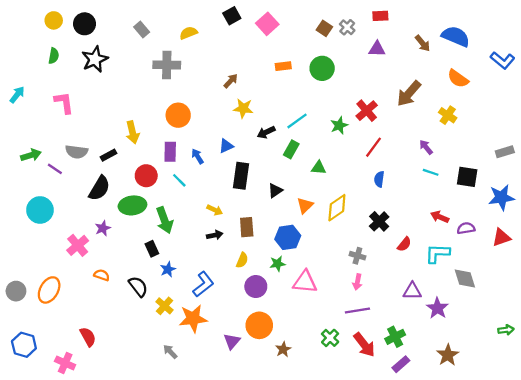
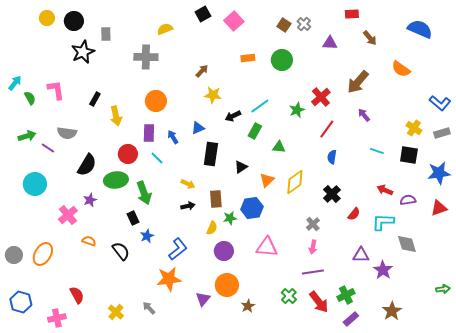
red rectangle: (380, 16) -> (352, 14), moved
gray rectangle: (142, 30) -> (106, 34), moved, turned 40
blue semicircle: (456, 36) -> (420, 29), moved
green semicircle: (54, 56) -> (30, 98), moved, turned -40
blue L-shape: (503, 60) -> (440, 103), moved
yellow cross: (448, 115) -> (414, 128), moved
purple arrow: (426, 147) -> (364, 115), moved
black rectangle: (108, 155) -> (95, 99), moved, turned -32
gray cross: (357, 256) -> (313, 224), turned 32
green star: (278, 264) -> (230, 218), moved
yellow cross: (164, 306) -> (116, 312), moved
pink cross: (65, 363) -> (57, 318), turned -36

